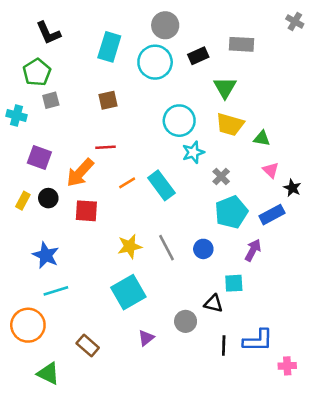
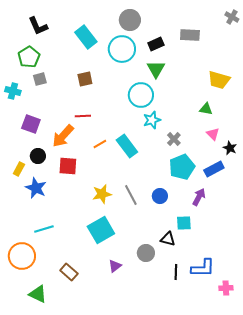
cyan rectangle: (109, 47) -> (86, 37), turned -55
green triangle: (225, 88) -> (156, 69), moved
yellow trapezoid: (230, 124) -> (219, 80), moved
yellow rectangle: (23, 201) -> (19, 169), moved
blue star: (46, 255) -> (36, 188), moved

